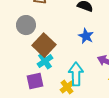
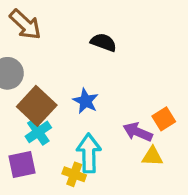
blue star: (86, 36) -> (86, 101), moved
yellow cross: (67, 87) -> (74, 174), turned -32

